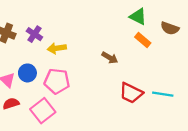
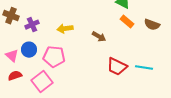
brown semicircle: (170, 28) -> (152, 25), moved
purple cross: (34, 34) -> (32, 25), moved, turned 32
yellow arrow: (57, 48) -> (65, 29), moved

